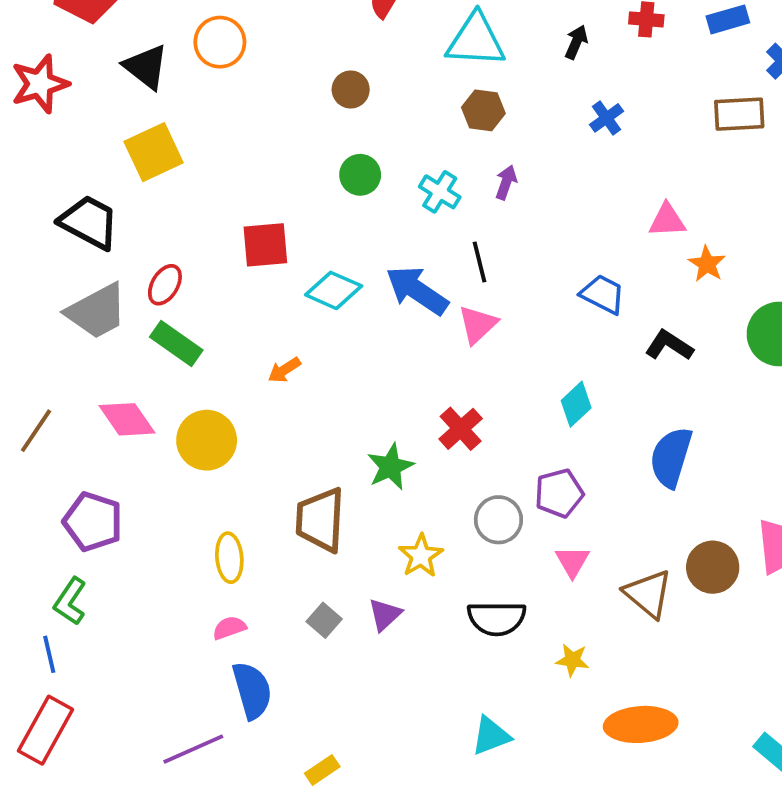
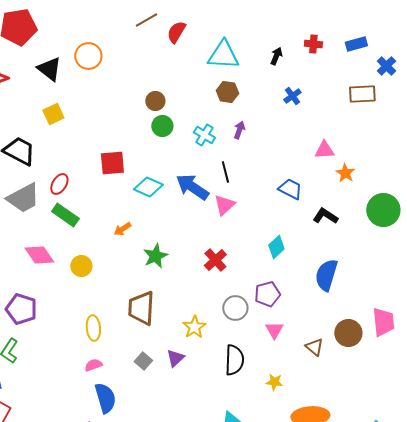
brown circle: (351, 90) -> (155, 101), moved
yellow square: (154, 152) -> (53, 114), size x0.7
yellow circle: (207, 440) -> (81, 266), size x0.7
green star: (390, 467) -> (155, 256), moved
brown triangle: (648, 594) -> (314, 347), size x0.7
black semicircle: (497, 618) -> (234, 360), turned -88

